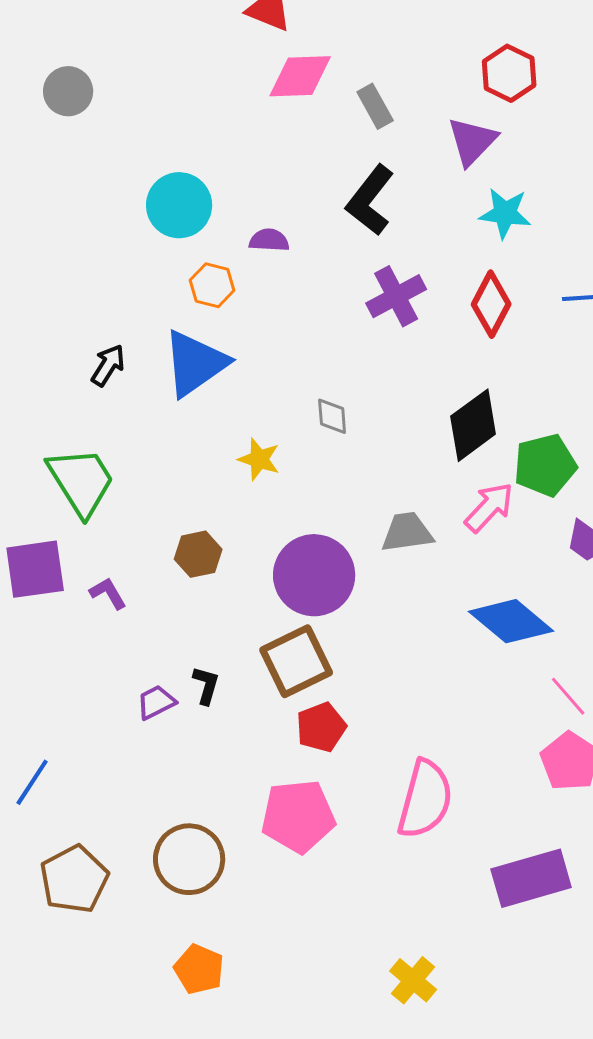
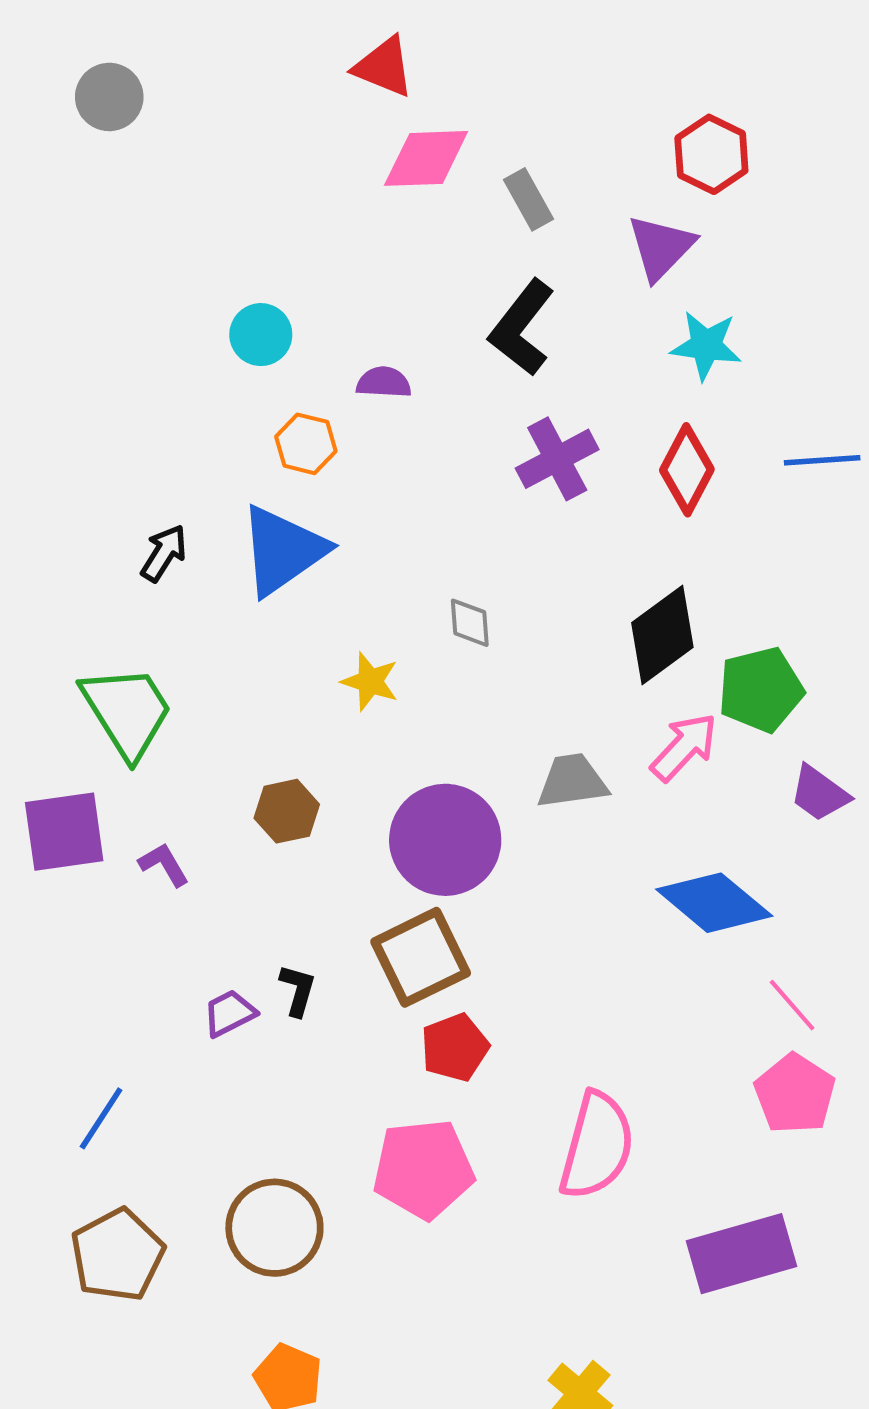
gray circle: (68, 91) -> (109, 97), moved
cyan circle: (179, 205) -> (261, 335), size x0.7
blue line: (32, 782) -> (101, 1118), moved

